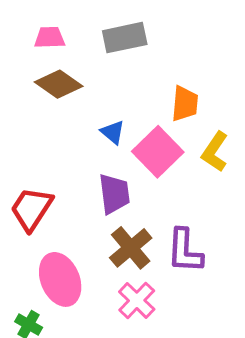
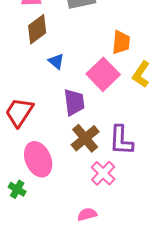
brown diamond: (59, 84) -> (37, 29), turned -72
blue triangle: (113, 132) -> (56, 61), moved
pink cross: (137, 300) -> (103, 173), moved

